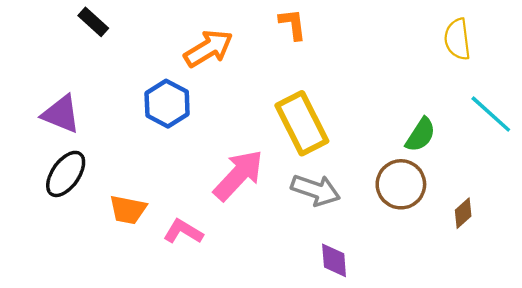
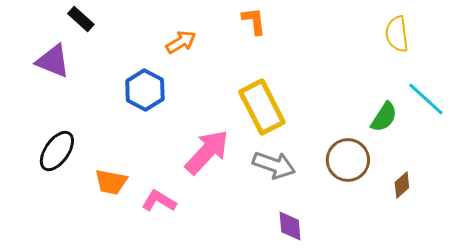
orange arrow: (209, 48) -> (181, 42), size x0.7
purple triangle: (61, 114) -> (53, 61), moved
green semicircle: (420, 135) -> (384, 117), moved

